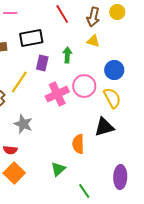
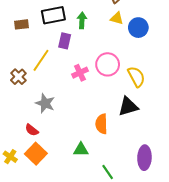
green arrow: (67, 55) -> (82, 20), moved
blue circle: (114, 70) -> (138, 28), moved
pink cross: (57, 94) -> (80, 73), size x0.7
red semicircle: (10, 150) -> (32, 130), turned 32
green triangle: (58, 169) -> (81, 149), turned 42

